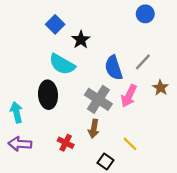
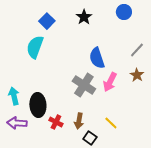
black star: (81, 40) -> (84, 17), moved
gray line: (143, 62) -> (137, 50), moved
cyan semicircle: (62, 64) -> (35, 47), moved, turned 80
black ellipse: (48, 95) -> (38, 105), moved
brown arrow: (94, 129) -> (79, 121), moved

